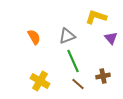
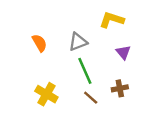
purple triangle: (111, 38) -> (123, 52), moved

